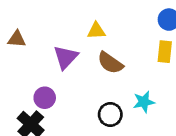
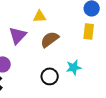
brown semicircle: (110, 63) -> (50, 39), turned 108

